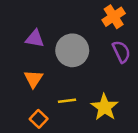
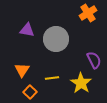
purple semicircle: (121, 52) -> (94, 60), moved
orange triangle: (33, 79) -> (22, 70), moved

